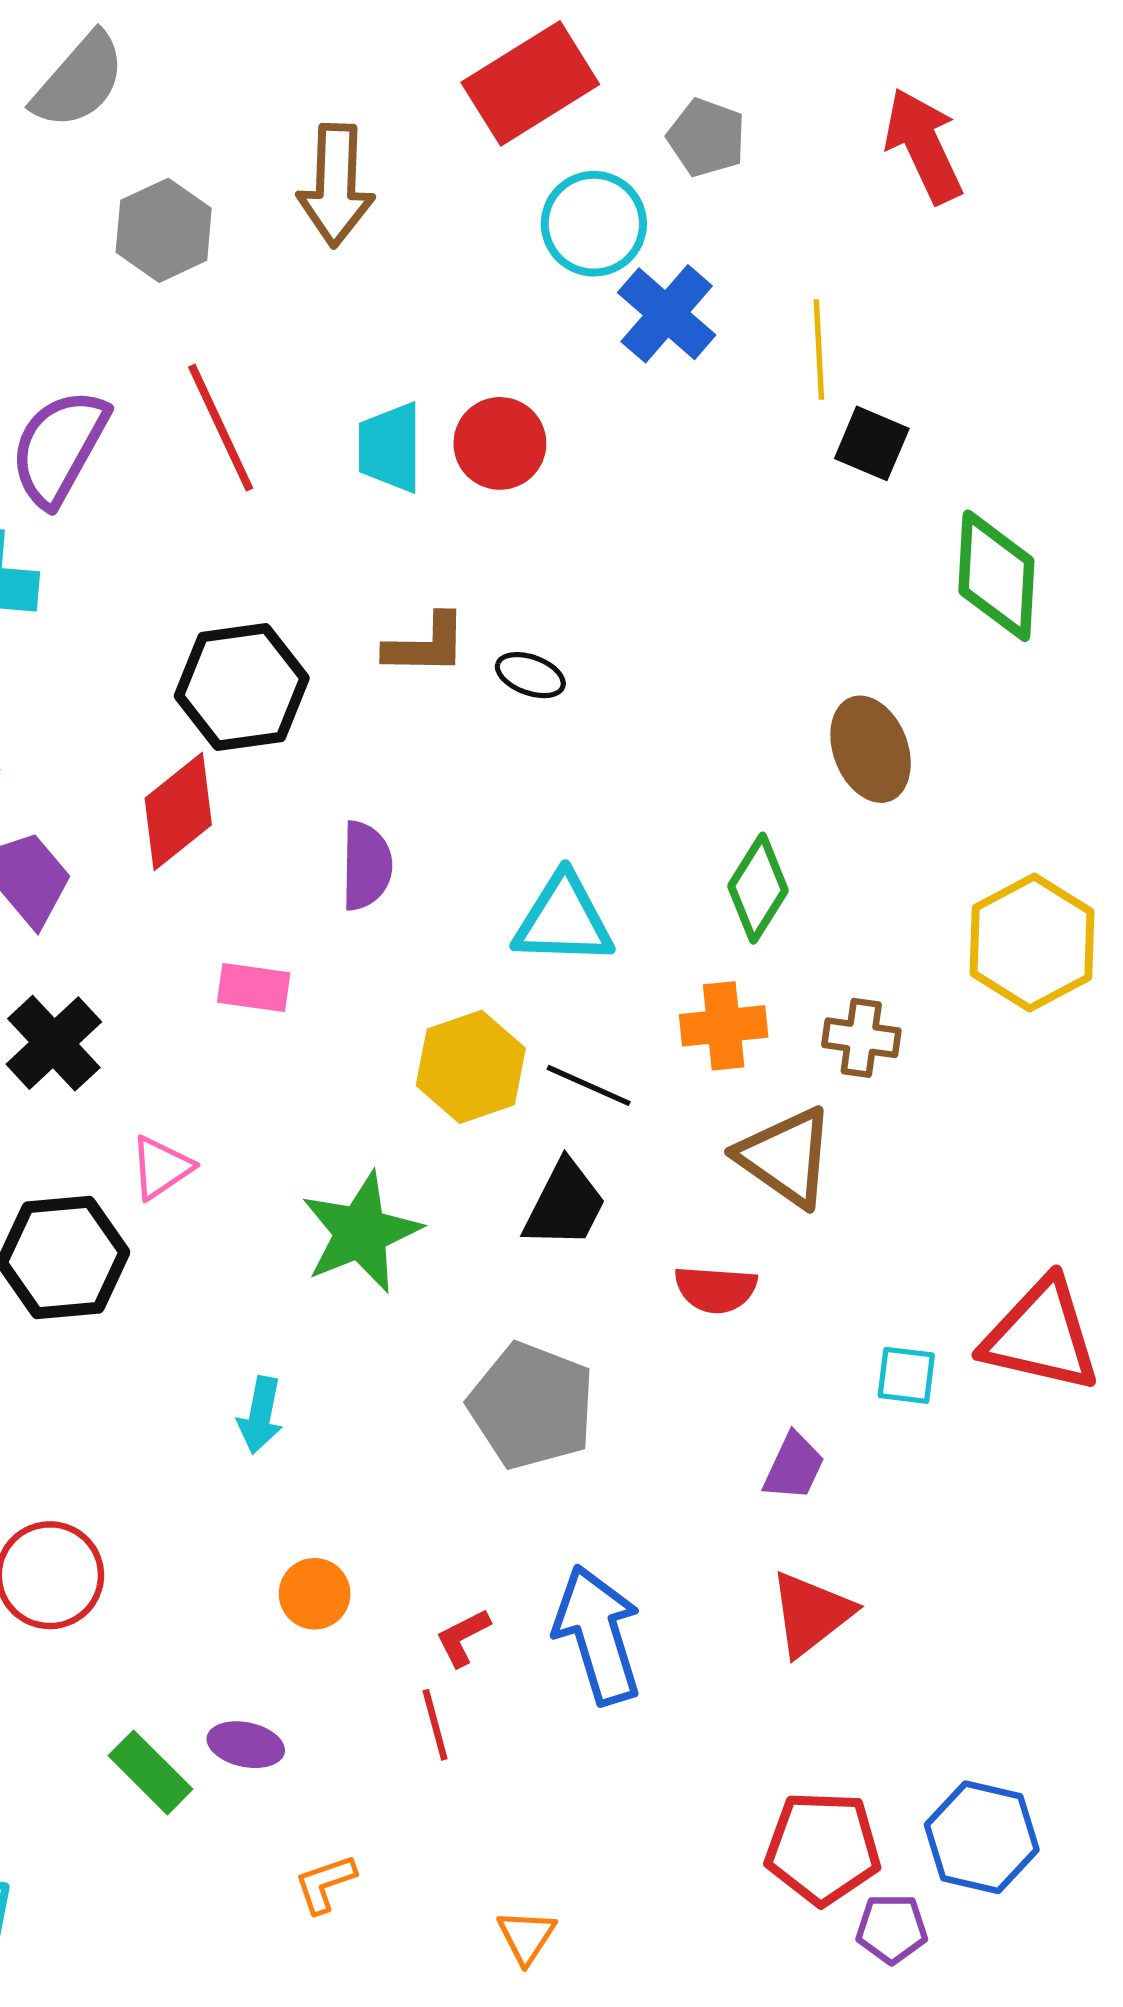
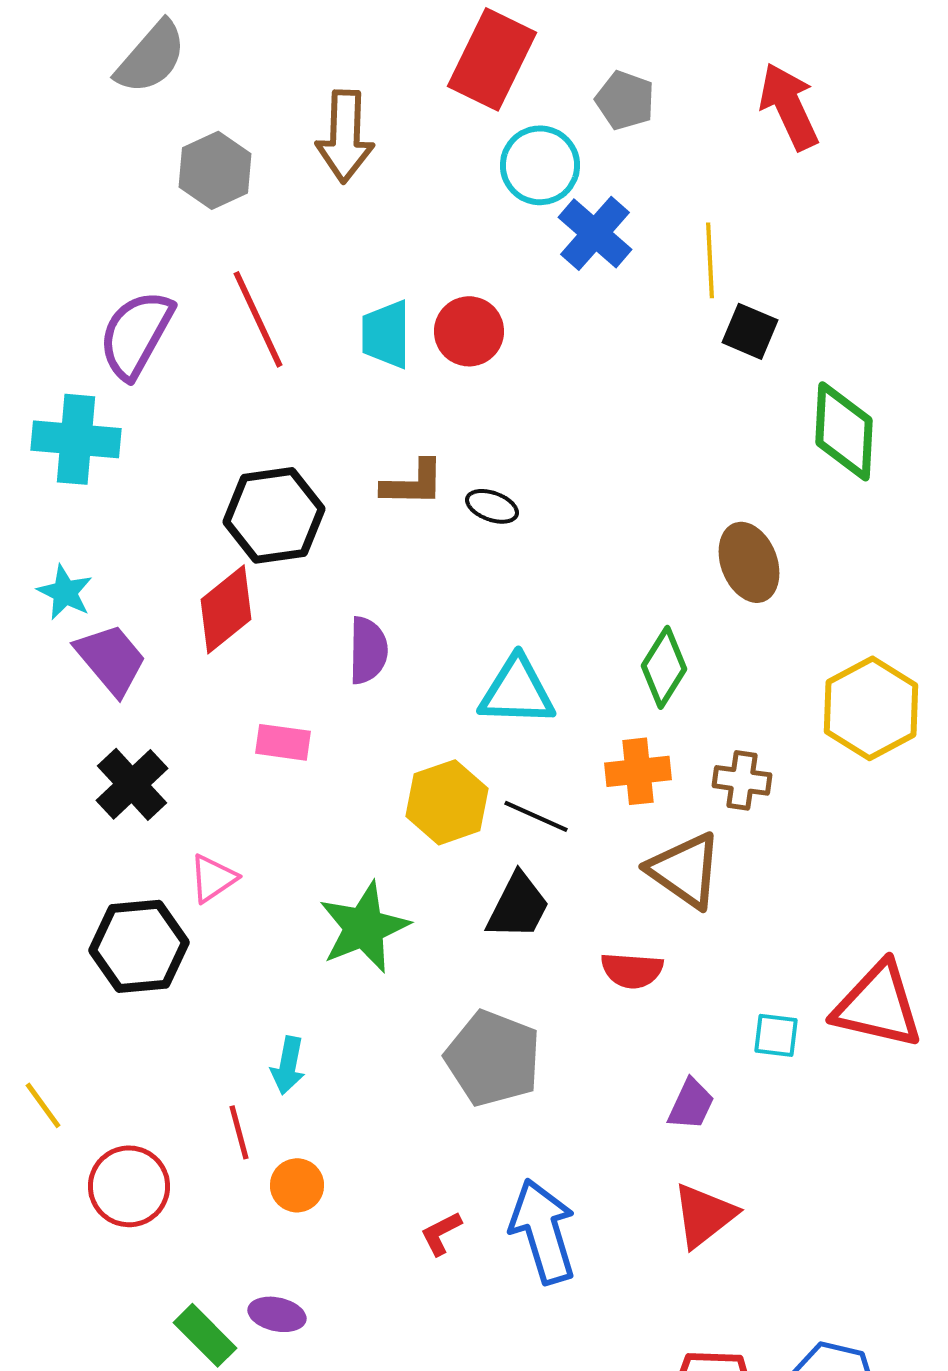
red rectangle: (530, 83) -> (492, 59), turned -32
orange circle: (315, 1594) -> (297, 1185), moved
red line: (435, 1725) -> (239, 1132), moved

